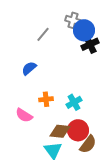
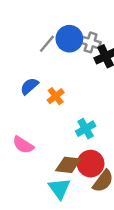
gray cross: (73, 20) -> (91, 42), moved
blue circle: (84, 30) -> (69, 39), moved
orange cross: (46, 99) -> (56, 96), moved, turned -32

